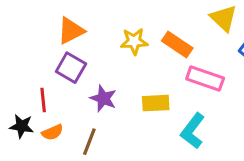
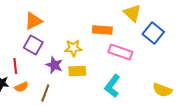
yellow star: (134, 41) -> (73, 48), moved
orange rectangle: (177, 44) -> (102, 30), turned -30
yellow rectangle: (156, 103) -> (77, 71), moved

